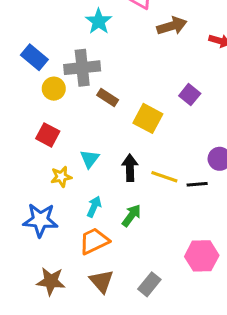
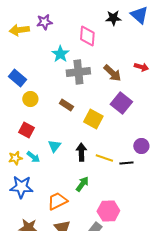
brown arrow: (172, 26) -> (112, 73), moved, turned 60
gray cross: (82, 68) -> (78, 72), moved
purple square: (190, 95) -> (121, 103), size x1.5
yellow star: (61, 177) -> (15, 158), moved
cyan arrow: (94, 207) -> (33, 157), moved, turned 104
pink hexagon: (202, 256) -> (108, 211), moved

